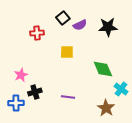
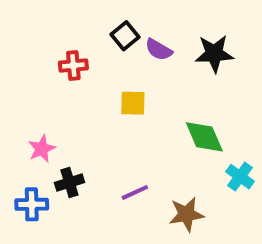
purple semicircle: (80, 25) -> (159, 50), turned 56
purple line: (68, 97) -> (135, 192), turned -32
brown star: (106, 108) -> (186, 214), moved, turned 30

